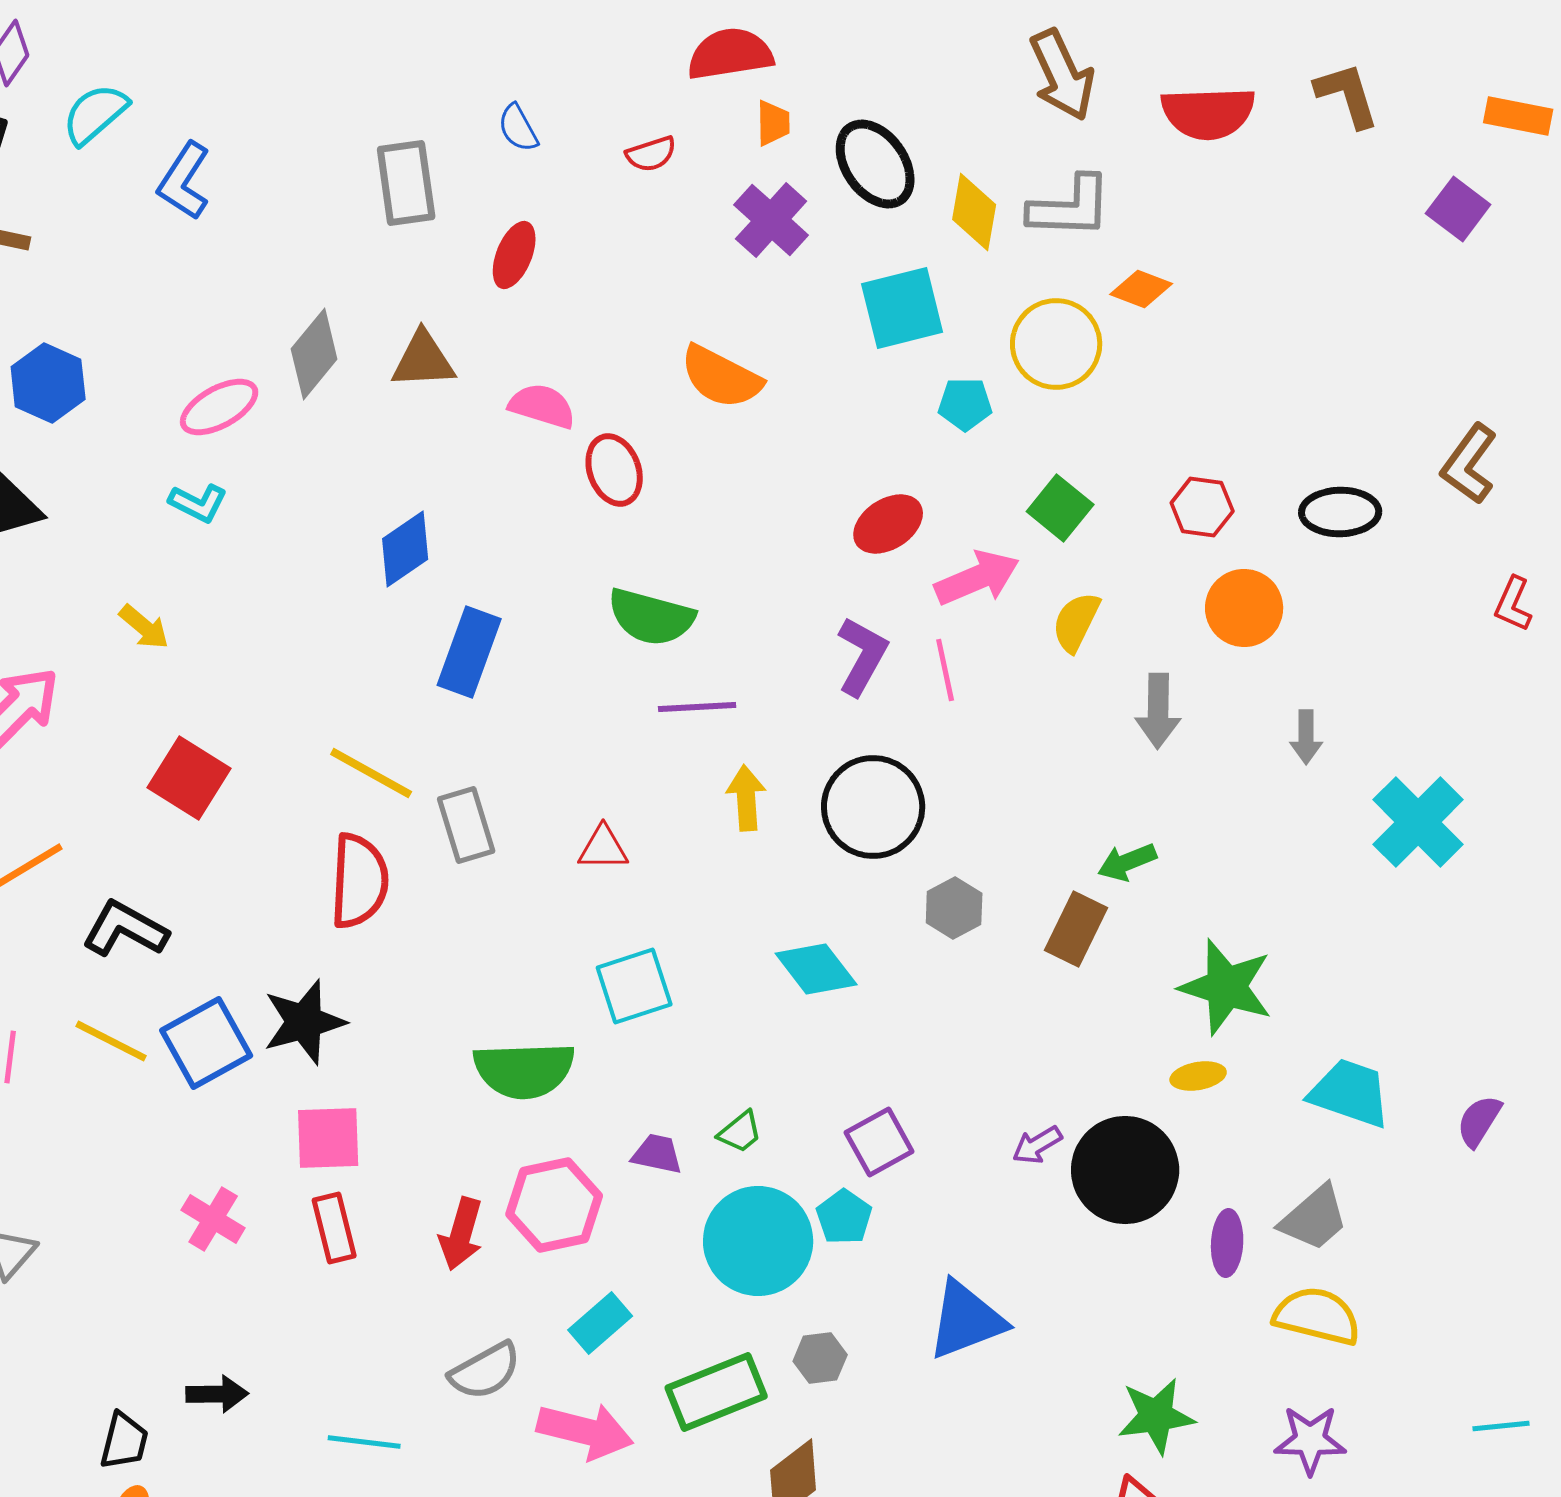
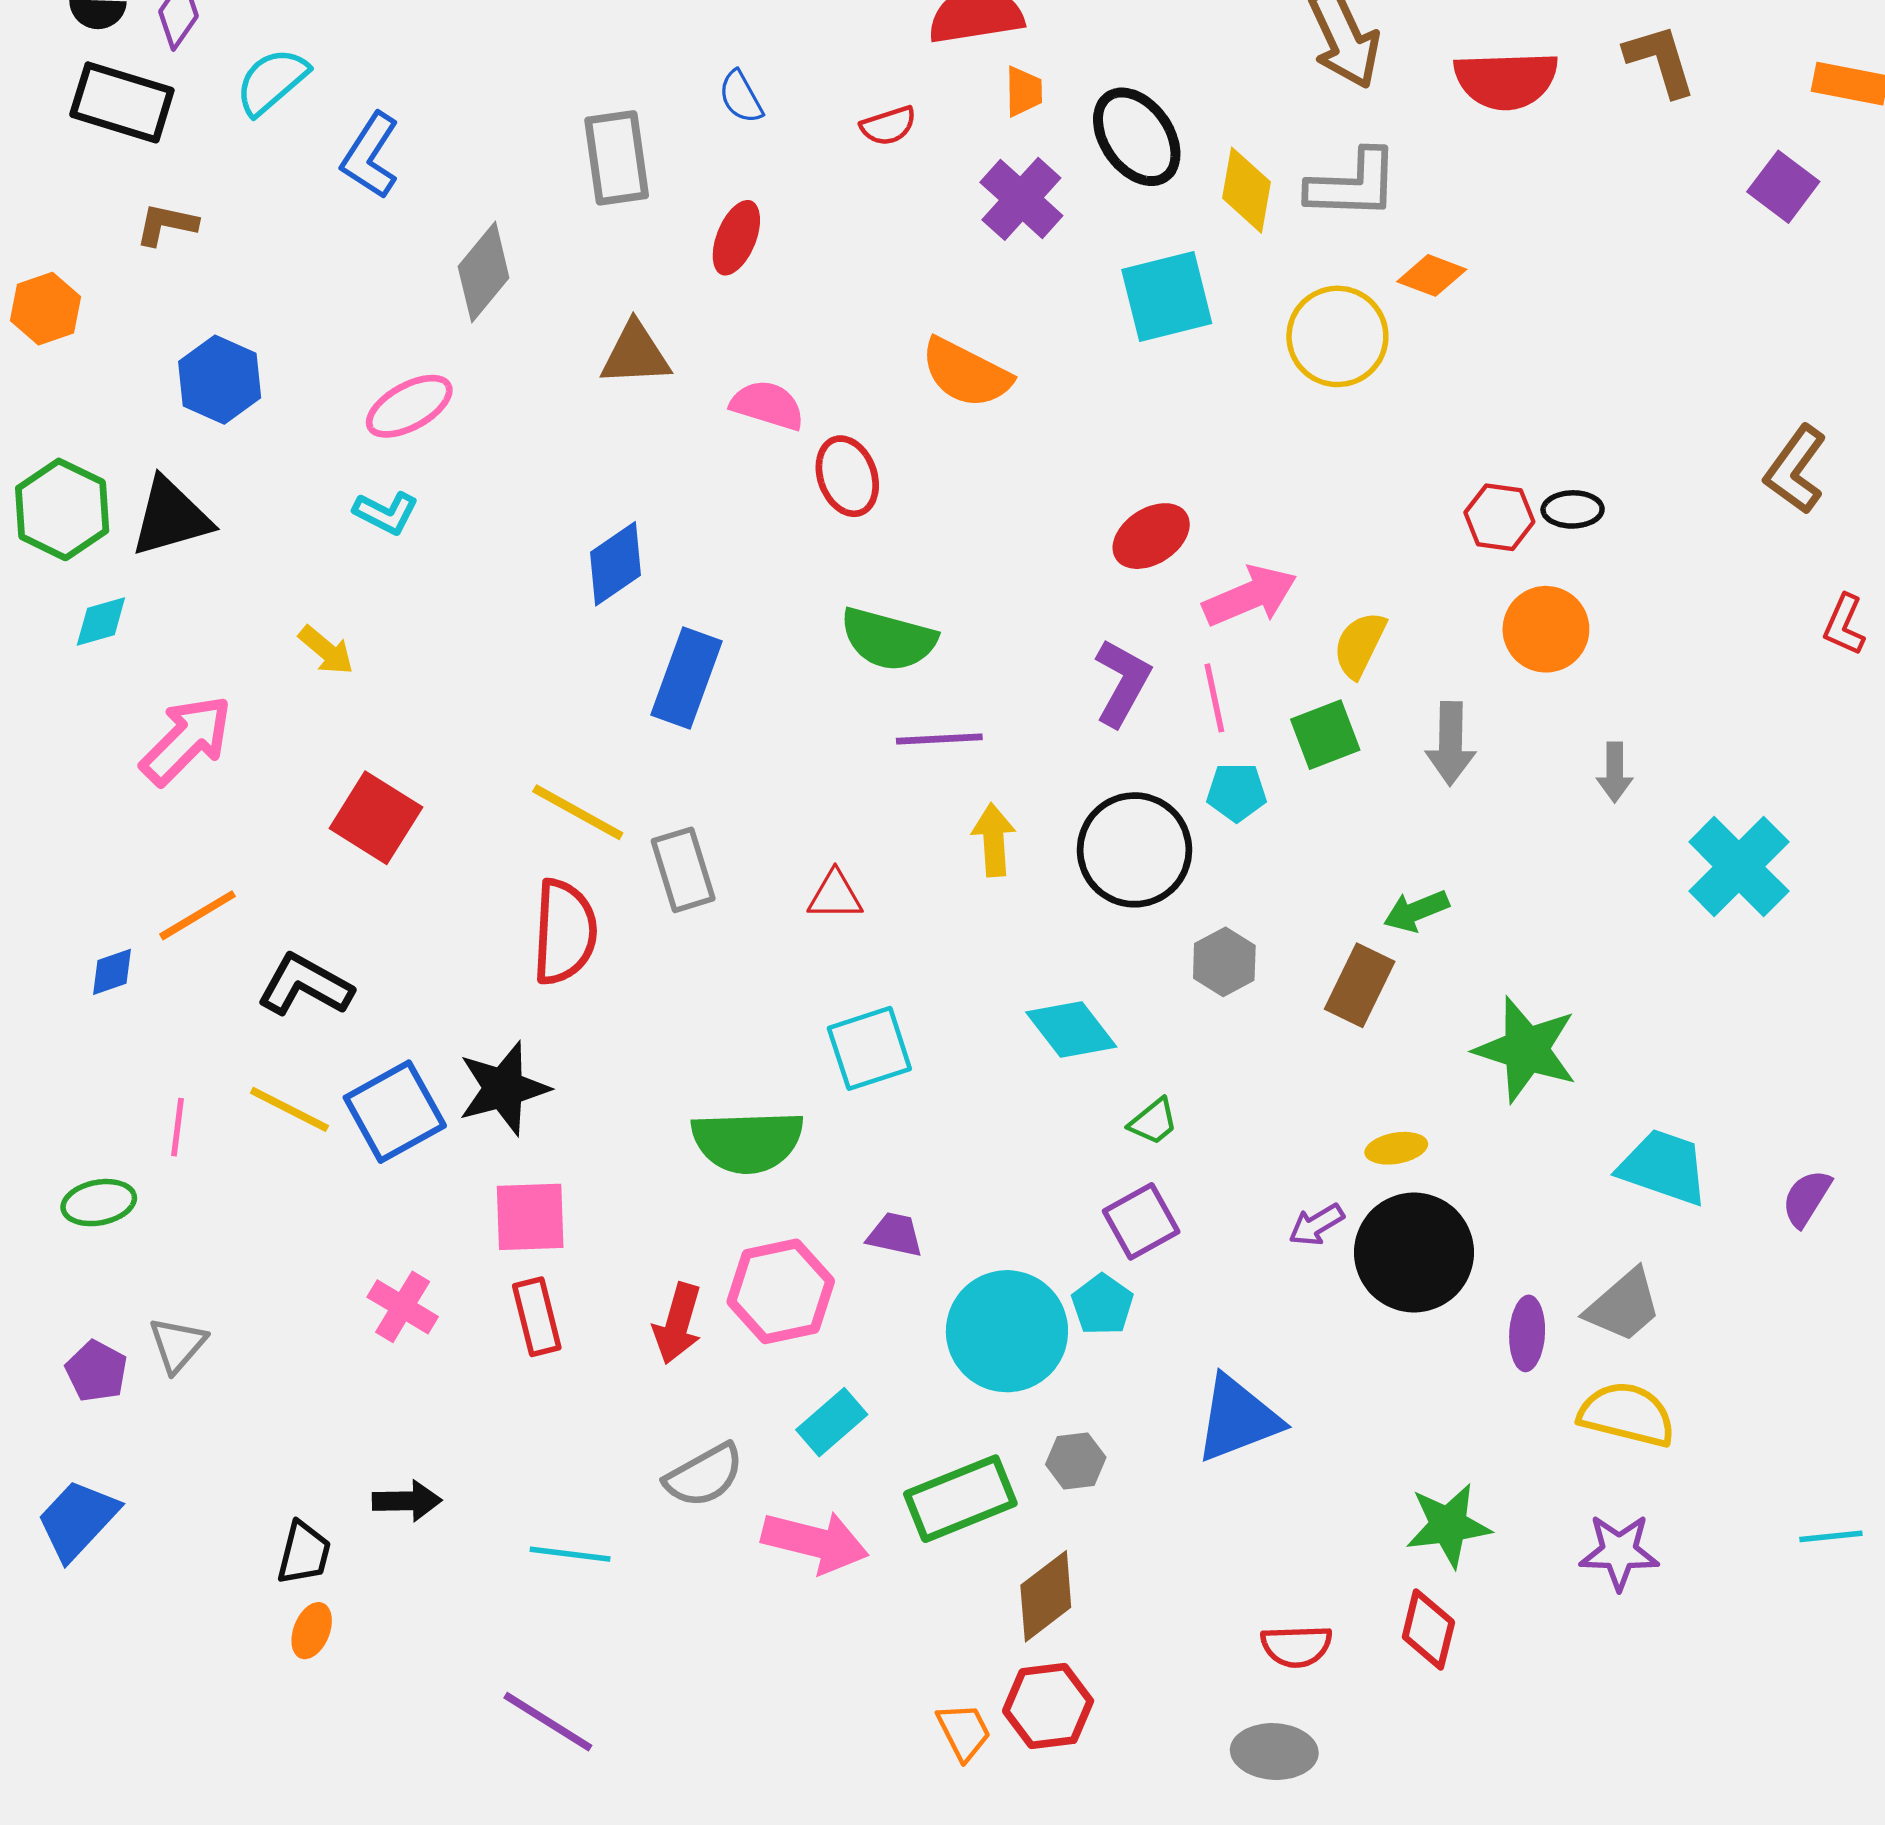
gray diamond: (314, 354) -> (484, 272), moved
cyan pentagon: (965, 404) -> (1237, 792), moved
green square: (1060, 508) -> (1325, 735), moved, turned 30
black ellipse: (1340, 512) -> (1573, 509), moved, size x0.7
yellow ellipse: (1198, 1076) -> (1396, 1148), moved
green trapezoid: (740, 1132) -> (1153, 1122), moved

